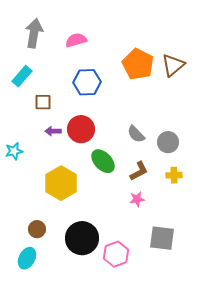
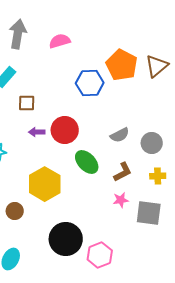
blue hexagon: (87, 82) -> (90, 83), moved
gray semicircle: (136, 134) -> (120, 135), turned -72
brown circle: (37, 229) -> (15, 211), moved
gray square: (162, 238) -> (149, 213), moved

